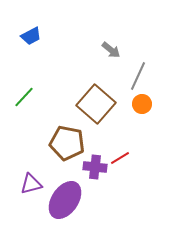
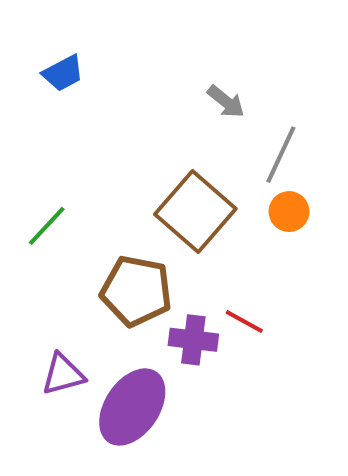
green line: (24, 97) -> (47, 226), moved
red line: (120, 158) -> (244, 321), turned 60

